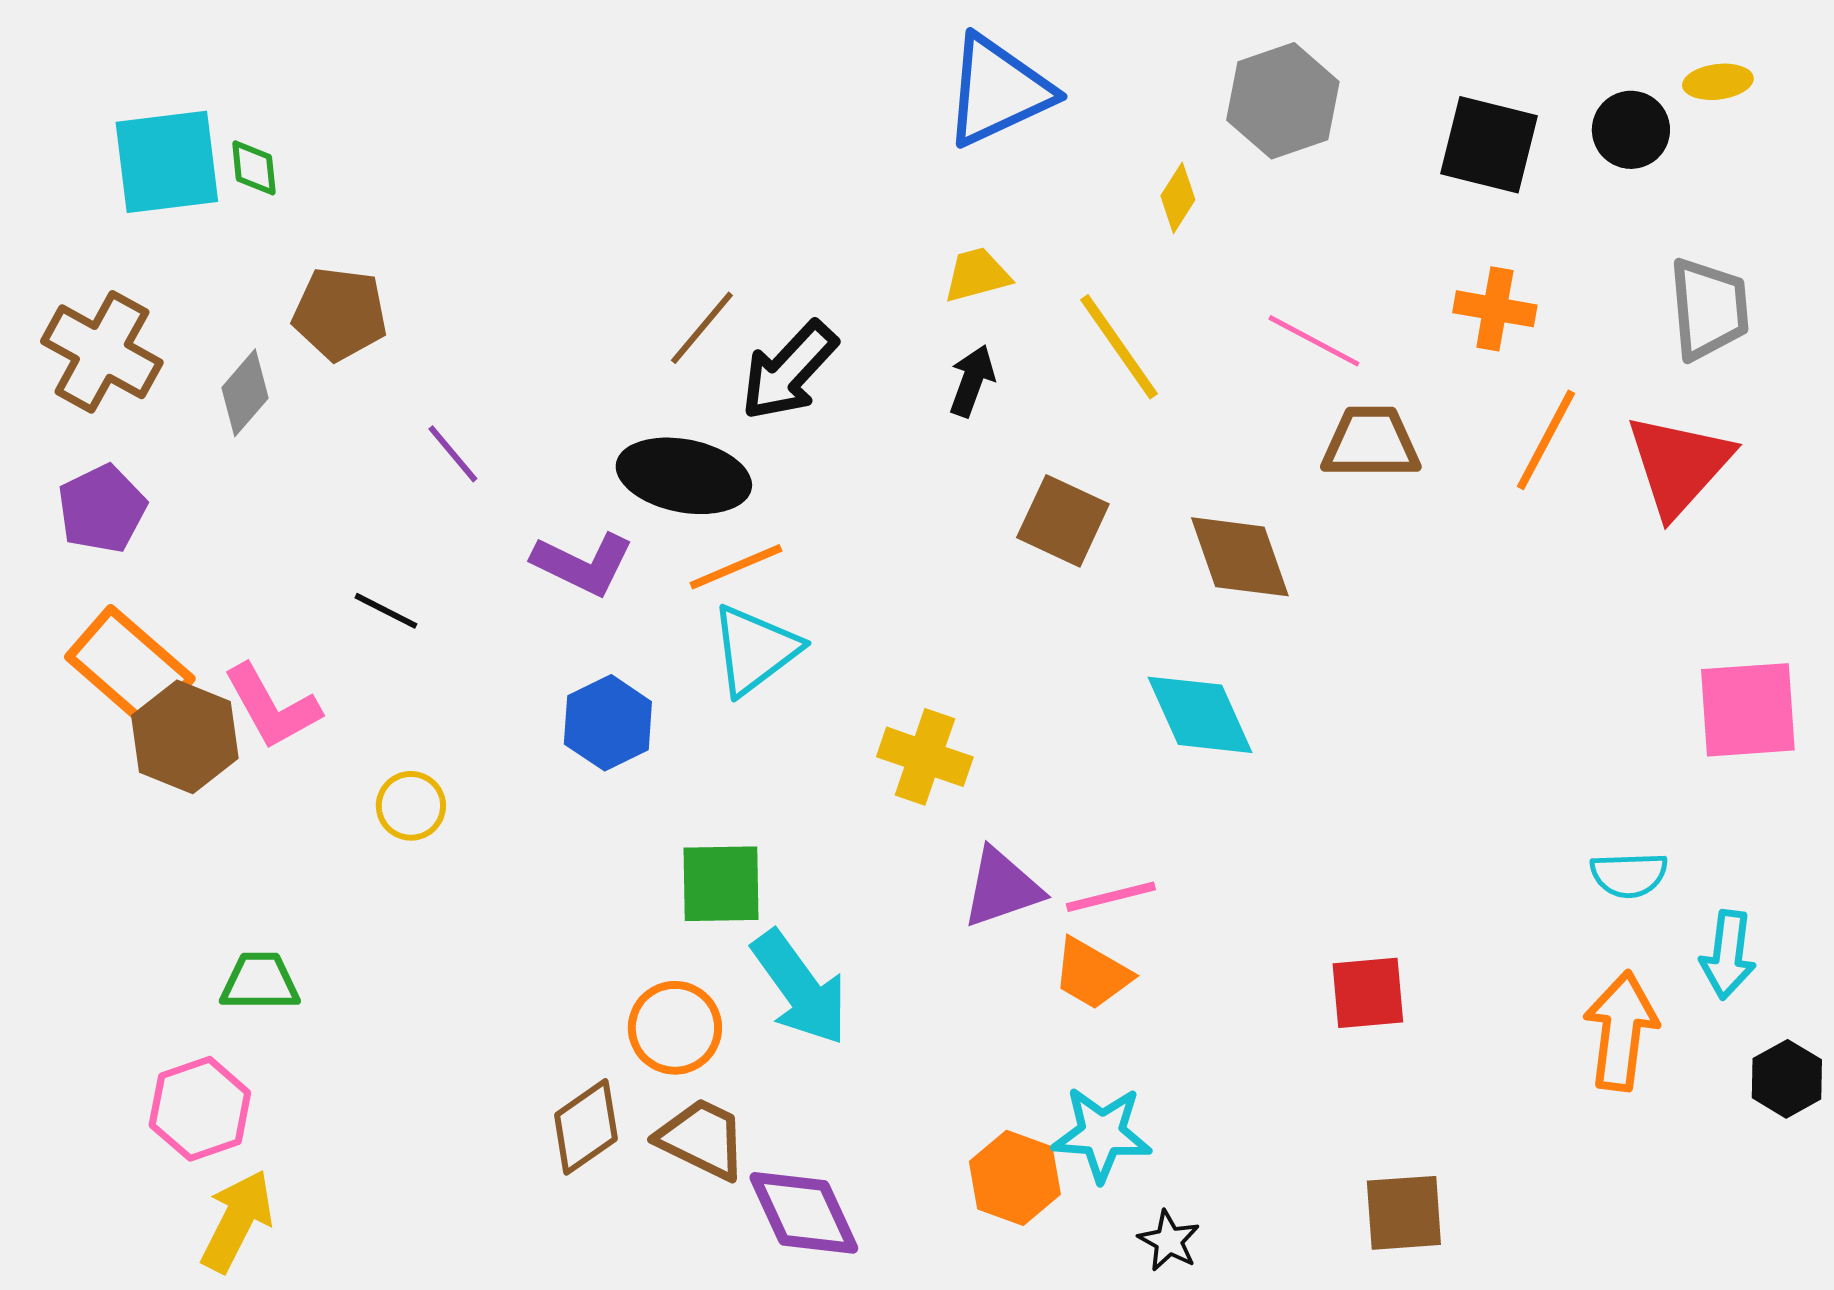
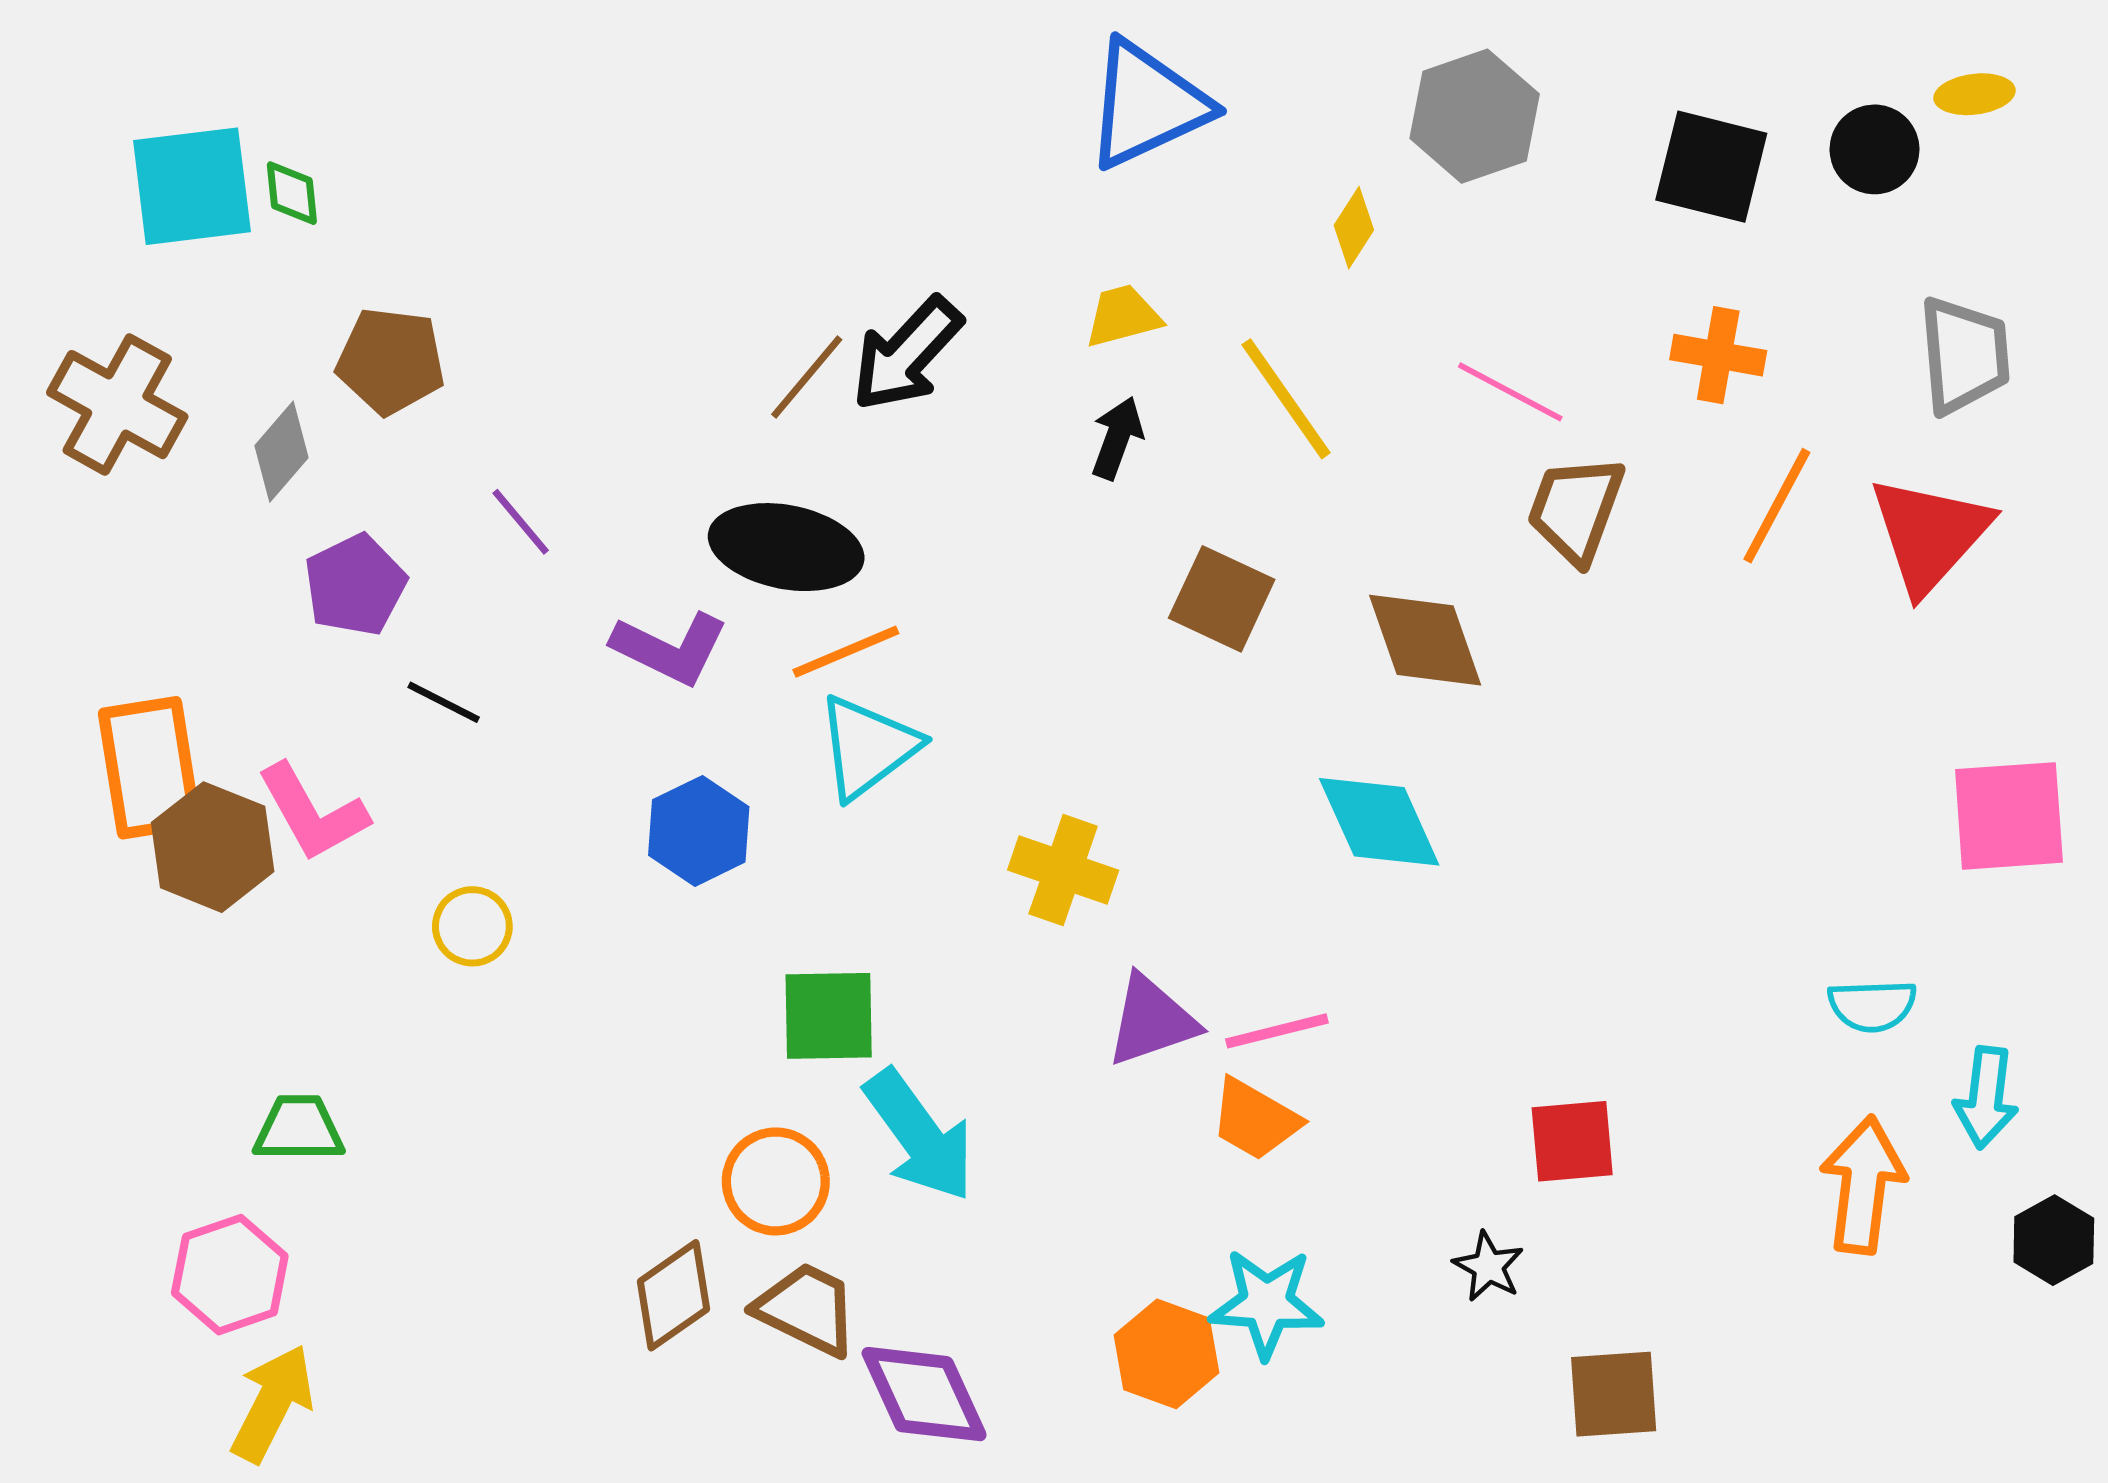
black arrow: (789, 371) -> (907, 354), moved
brown trapezoid: (1371, 443) -> (1576, 509), turned -70
purple pentagon: (102, 509) -> (355, 585), moved
orange rectangle: (130, 668) -> (149, 768), turned 40
black star: (1169, 1241) -> (1488, 1267), moved

